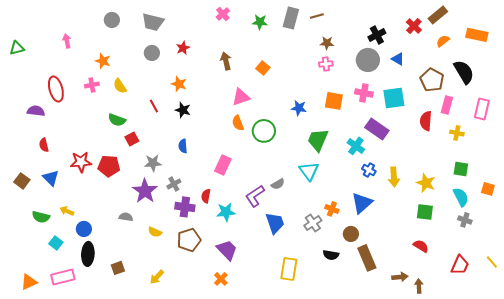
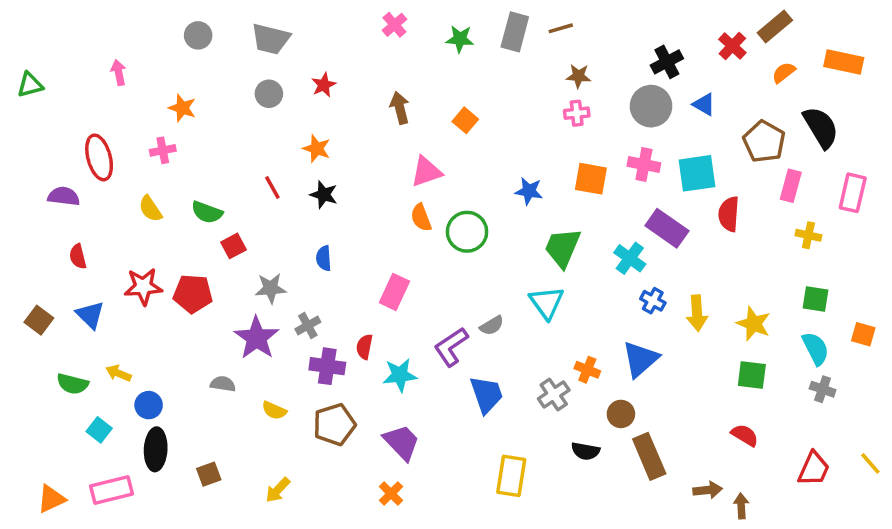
yellow semicircle: (120, 86) -> (150, 209), moved
red semicircle: (426, 121) -> (729, 214), moved

